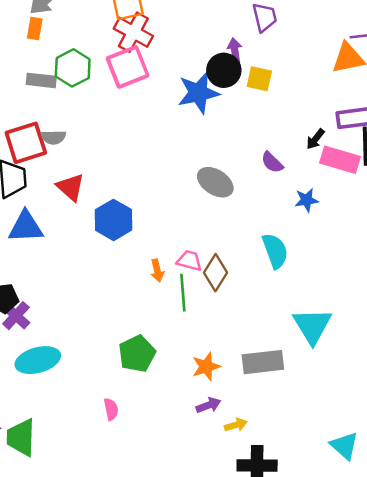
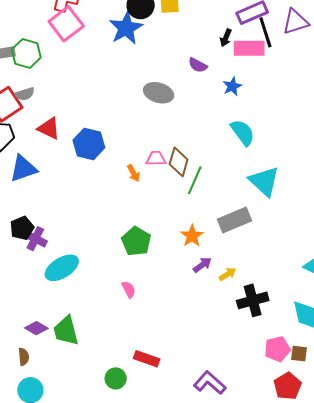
green hexagon: (73, 68) -> (26, 53), moved
cyan semicircle: (275, 251) -> (243, 132), moved
green line: (183, 293) -> (195, 180), moved, turned 44

